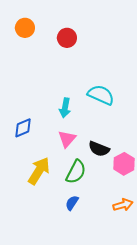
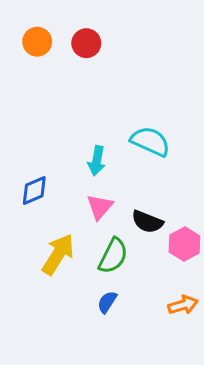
red circle: (67, 38) -> (86, 43), moved

